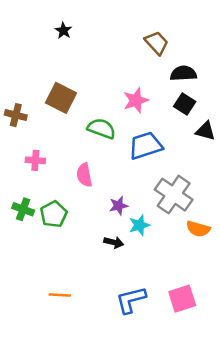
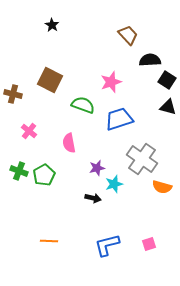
black square: (185, 104) -> (167, 80), moved
pink cross: (35, 160) -> (29, 131), turned 35
pink square: (182, 299) -> (149, 244), size x0.6

